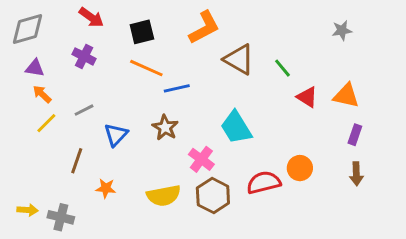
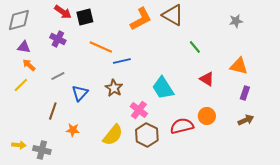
black square: (142, 32) -> (85, 17), moved
brown triangle: (239, 59) -> (173, 15), moved
red triangle: (307, 97) -> (207, 79), moved
yellow line: (46, 123) -> (21, 85), moved
brown arrow: (356, 174) -> (246, 120), turned -112
yellow semicircle: (164, 196) -> (113, 135), turned -40

